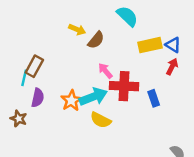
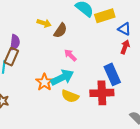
yellow rectangle: (150, 45) -> (105, 16), moved
red cross: (124, 86) -> (102, 93), moved
purple semicircle: (38, 98) -> (15, 42), moved
blue rectangle: (154, 98) -> (112, 74), size x1.5

